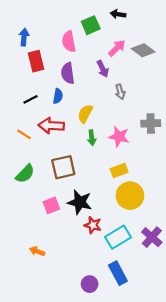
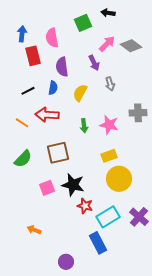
pink semicircle: (69, 42) -> (52, 38), moved
yellow semicircle: (85, 114) -> (80, 93), moved
blue rectangle: (118, 273) -> (98, 243), moved
purple circle: (90, 284) -> (66, 262), moved

